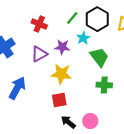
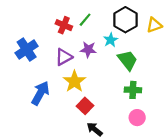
green line: (72, 18) -> (85, 20), moved
yellow star: (61, 74) -> (74, 81), moved, turned 30
red square: (59, 100) -> (85, 106), turned -35
pink circle: (90, 121) -> (137, 118), moved

